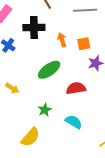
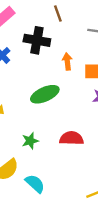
red semicircle: (76, 88) -> (72, 138), moved
cyan semicircle: (74, 122) -> (35, 184), moved

